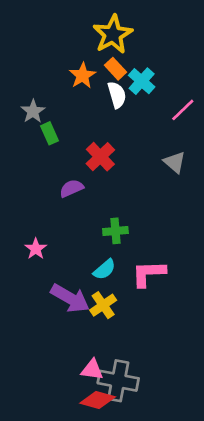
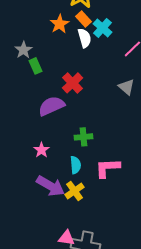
purple semicircle: (71, 188) -> (51, 106), size x1.5
pink star: (36, 249) -> (41, 150), moved
cyan semicircle: (104, 269) -> (75, 165), turned -54

